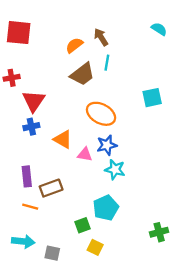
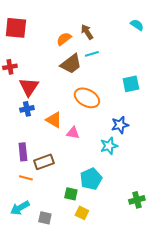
cyan line: (107, 63) -> (92, 54), turned 64
blue star: (107, 145) -> (120, 125), moved
cyan star: (115, 170) -> (109, 146), moved, turned -30
green square: (82, 225) -> (71, 194), turned 32
cyan arrow: (23, 241) -> (20, 208), turned 144

